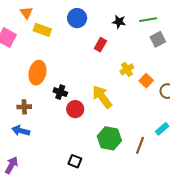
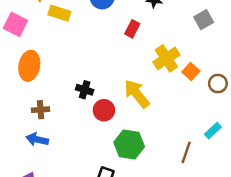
yellow cross: (127, 69) -> (166, 58), size x1.5
orange ellipse: (37, 73) -> (29, 66), moved
green hexagon: (109, 138) -> (129, 144), moved

